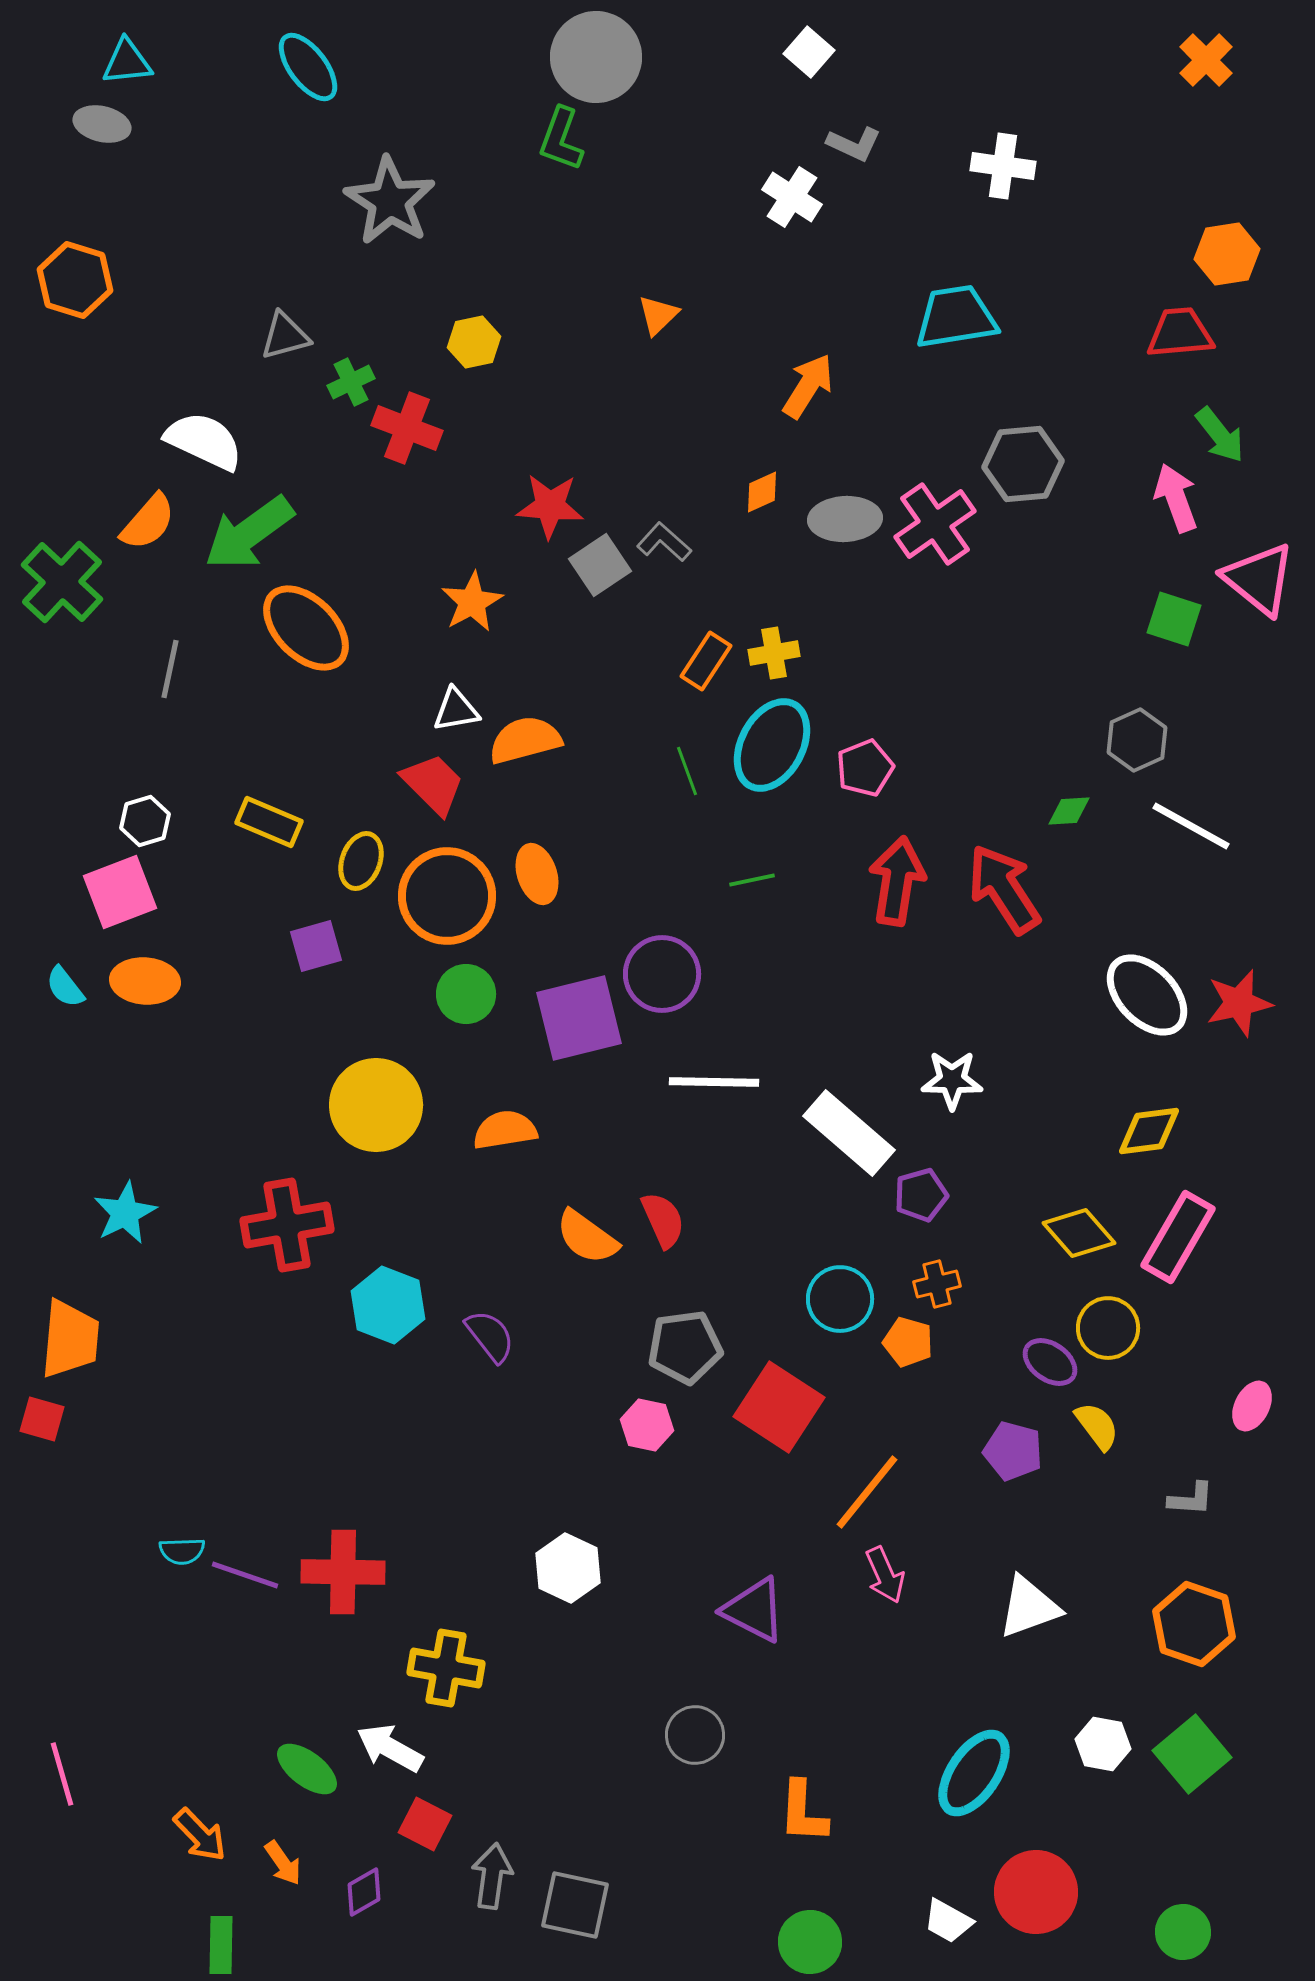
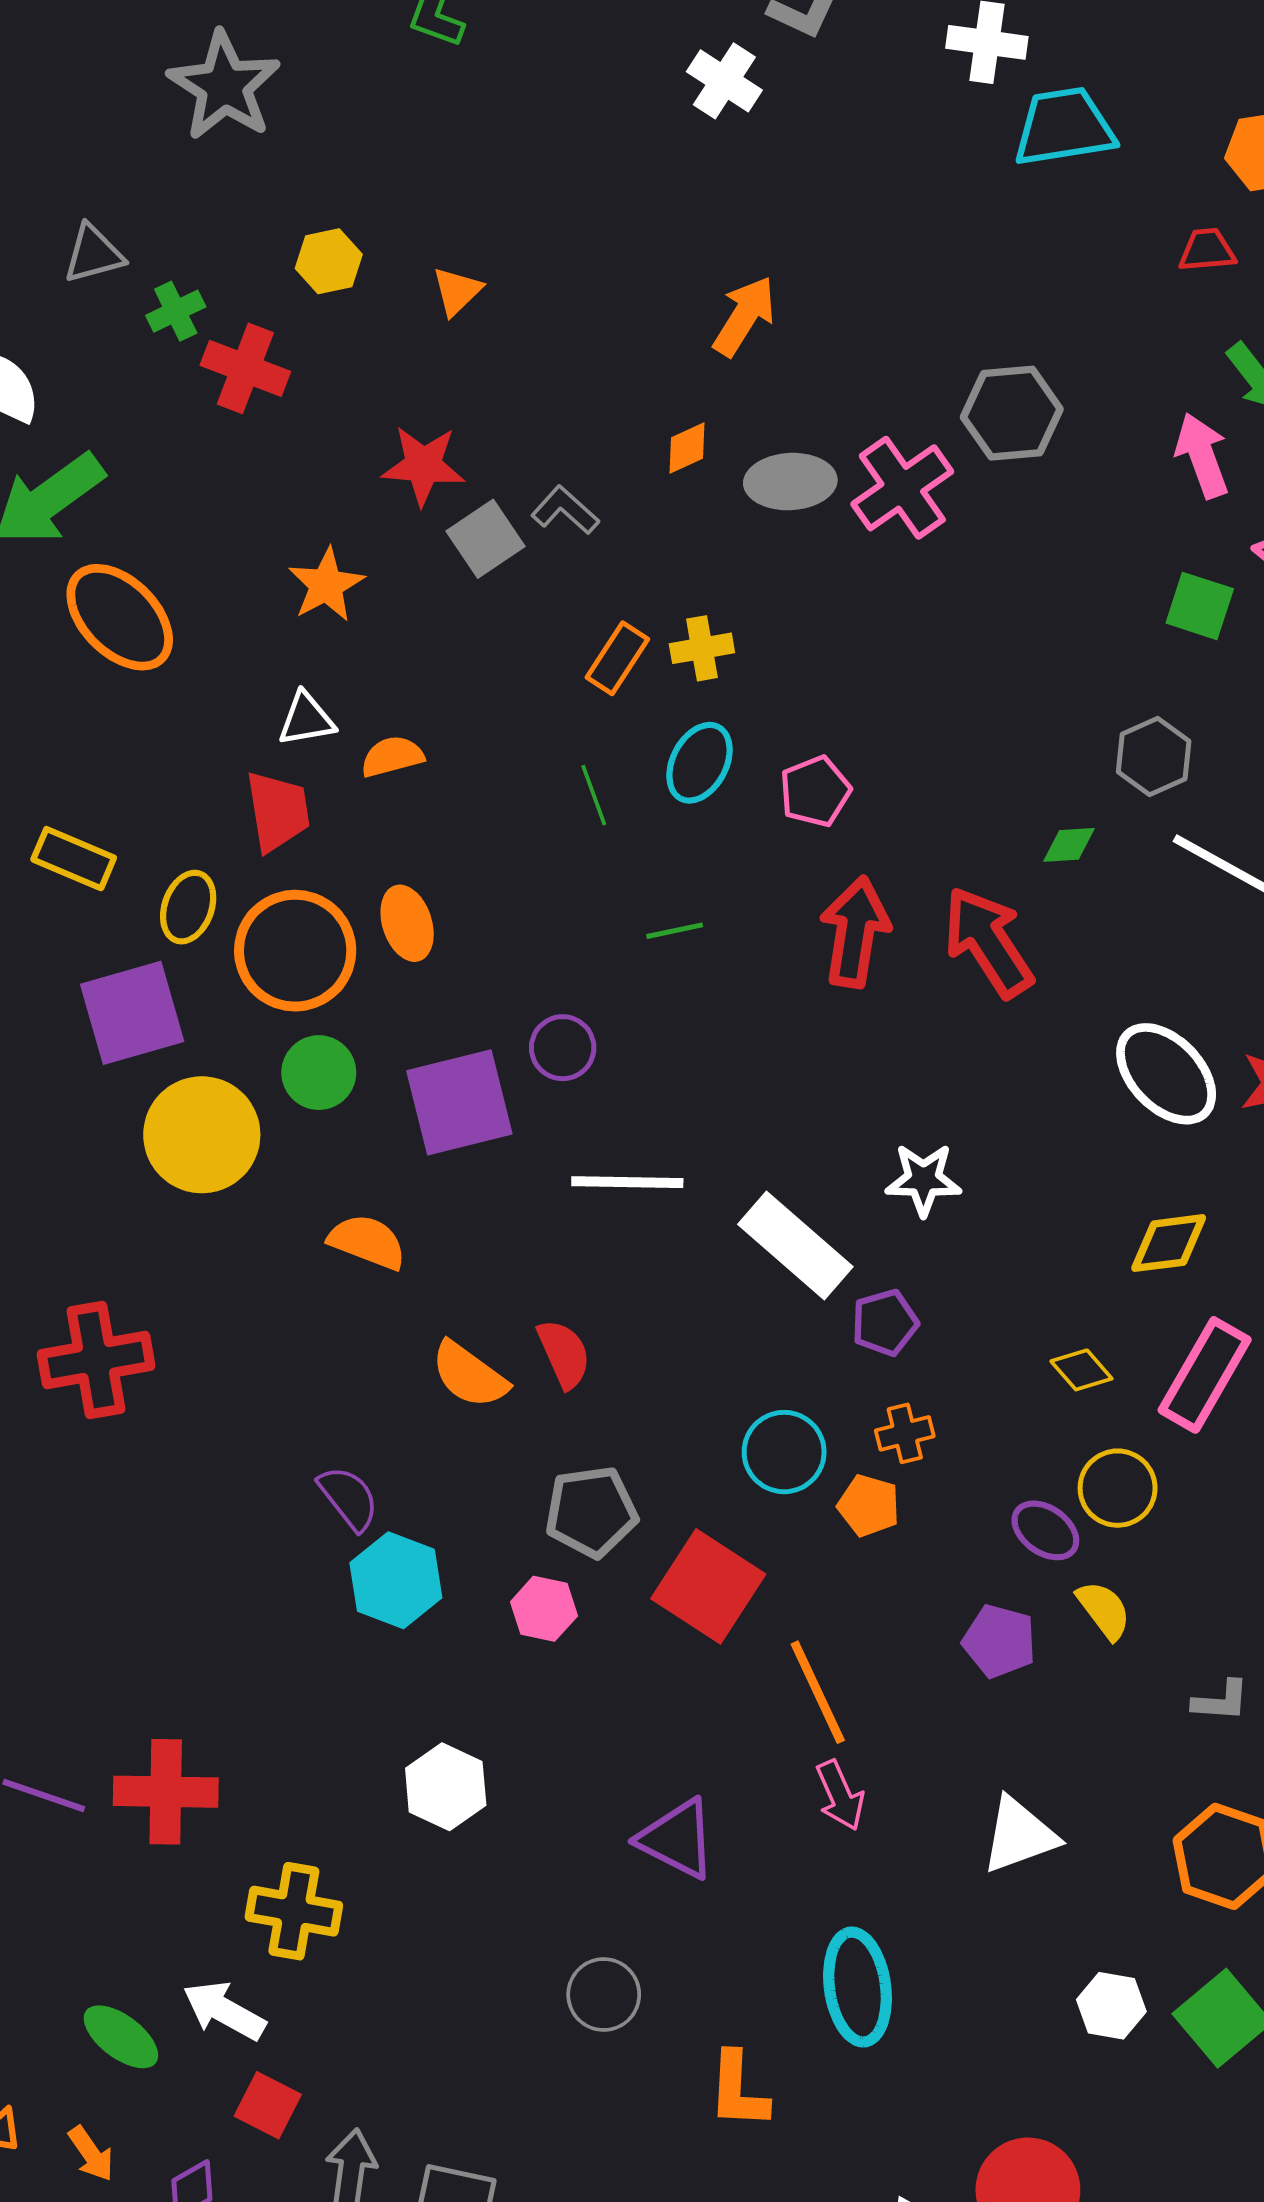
orange triangle: (658, 315) -> (457, 291), moved
cyan trapezoid: (956, 317) -> (1064, 127), moved
red trapezoid: (1180, 333) -> (1207, 250), size x0.7
orange semicircle: (525, 740) -> (392, 757), size x0.7
cyan ellipse: (772, 745) -> (699, 763), size x0.7
red trapezoid: (433, 784) -> (278, 811), turned 36
purple square: (316, 946) -> (132, 1013), size x1.6
purple circle: (662, 974) -> (563, 1048), size x0.7
yellow circle: (376, 1105) -> (202, 1135), moved
orange semicircle: (505, 1130) -> (367, 1242), turned 30
yellow diamond: (1079, 1233) -> (1081, 1370), size x0.7
cyan hexagon: (388, 1305) -> (396, 1580), moved
orange line: (867, 1492) -> (818, 1692), turned -64
cyan ellipse: (974, 1773) -> (857, 1987), moved, turned -42

